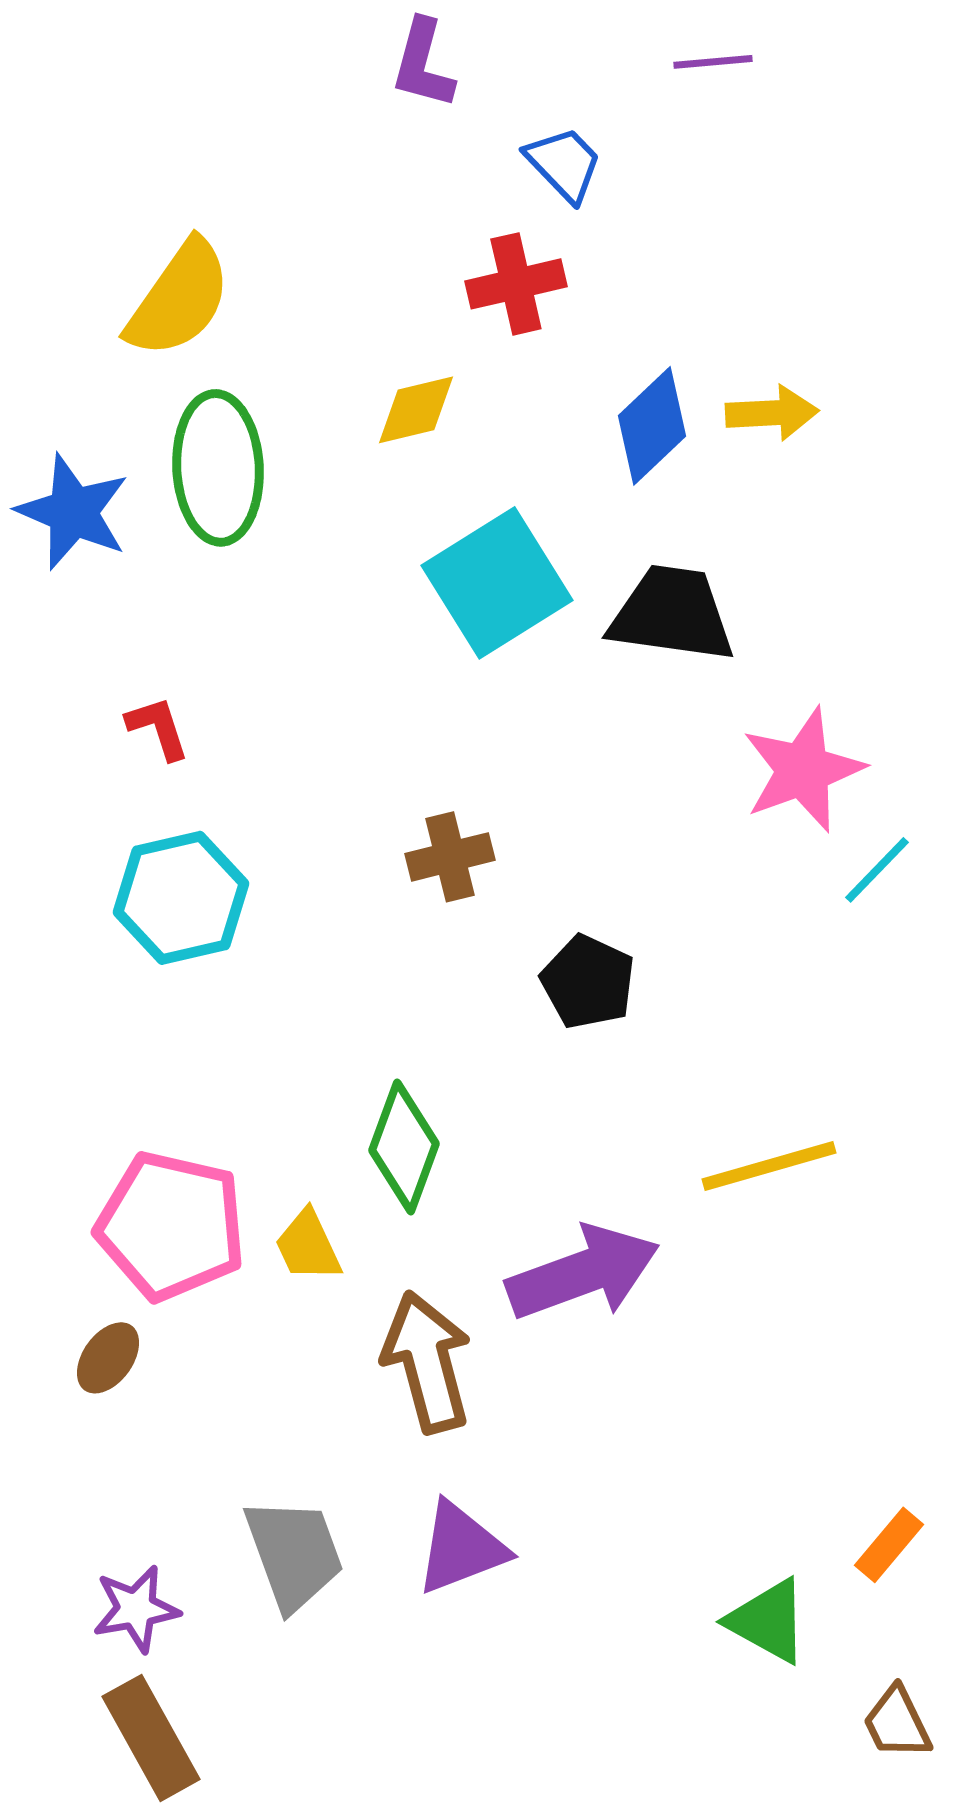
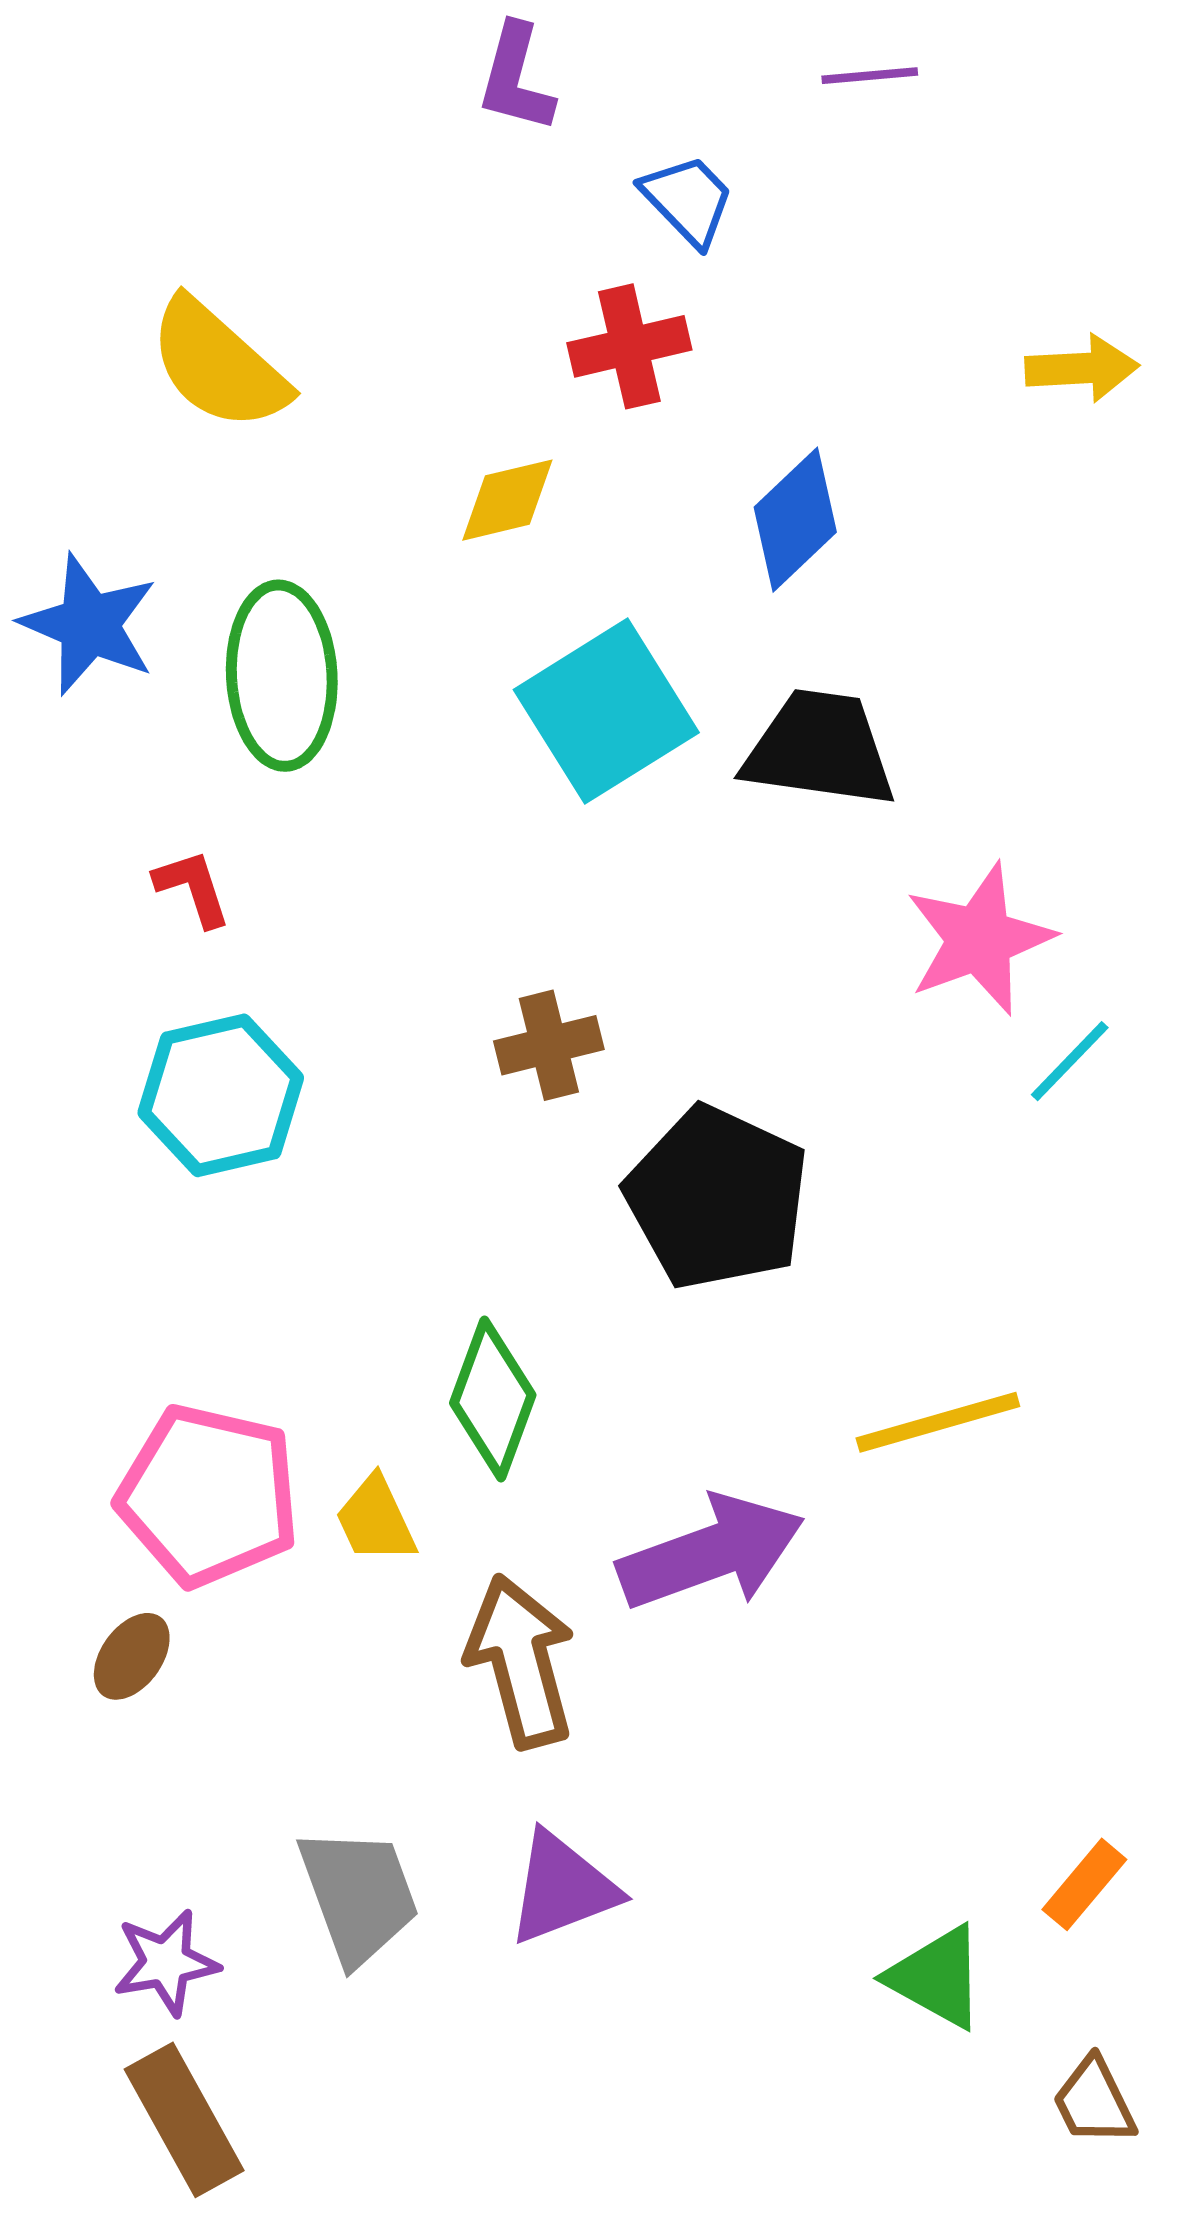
yellow semicircle: (179, 299) -> (218, 365), turned 97
yellow arrow: (772, 413) -> (1082, 368), moved
green ellipse: (218, 468) -> (282, 676), moved
black pentagon: (588, 982) -> (717, 1198), size x1.6

